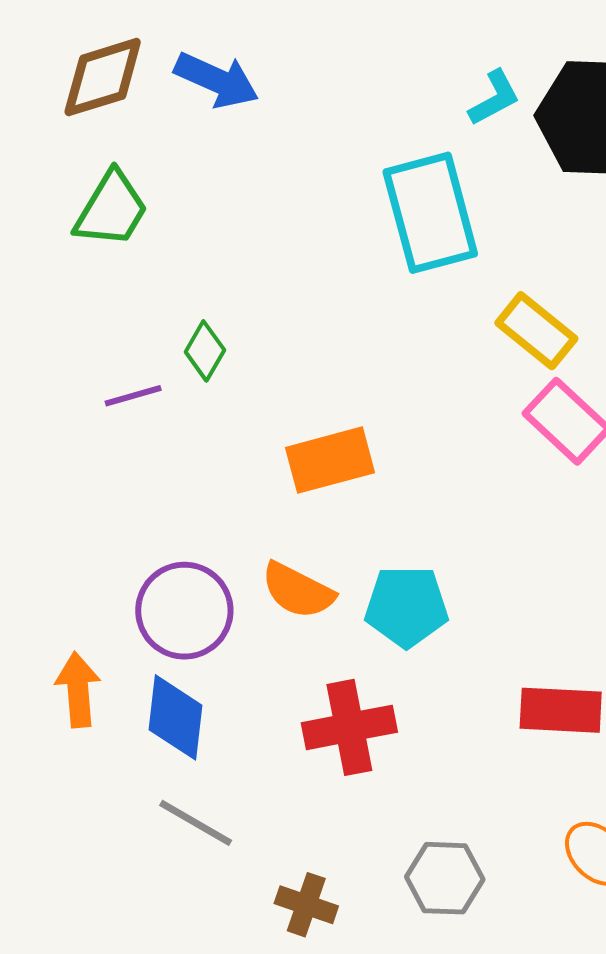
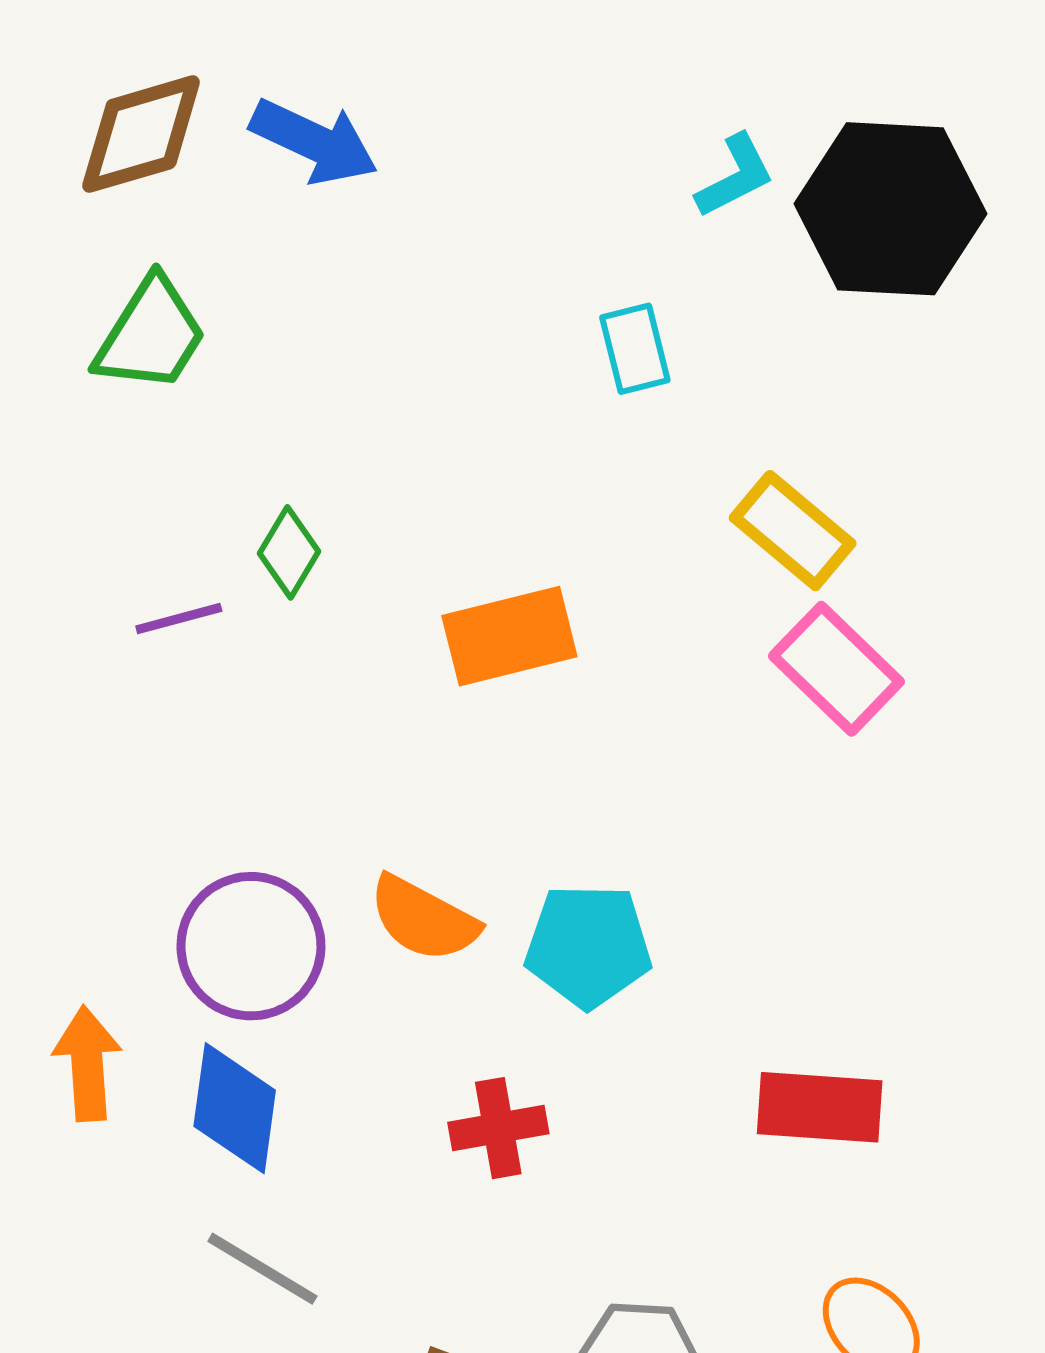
cyan rectangle: (430, 213) -> (635, 349), size x0.5
orange rectangle: (330, 460) -> (509, 636), moved
red cross: (349, 727) -> (498, 1128), size x0.7

